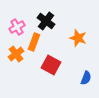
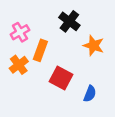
black cross: (46, 21) -> (69, 21), moved
blue semicircle: (86, 78) -> (90, 94), moved

